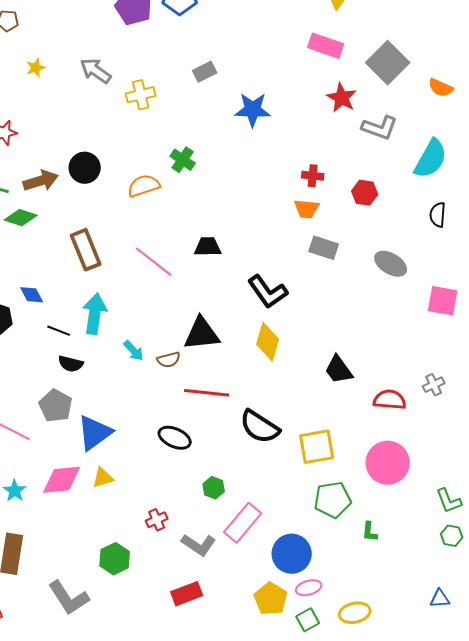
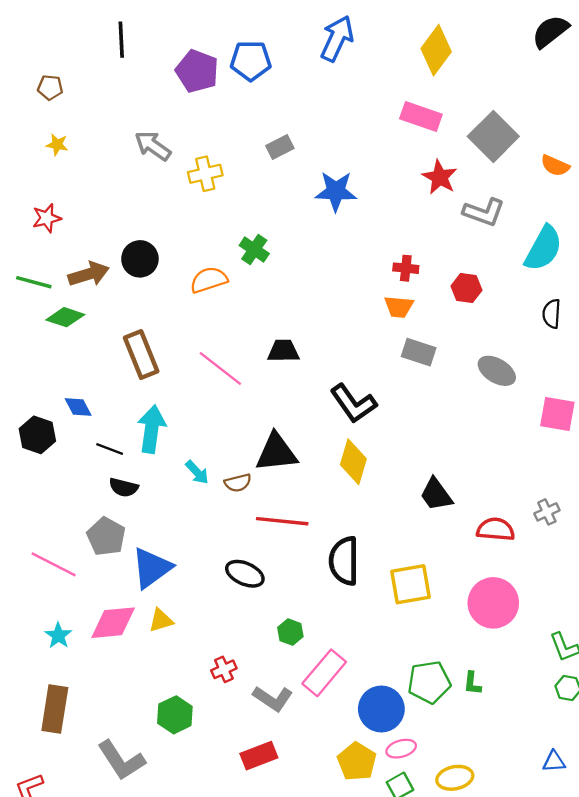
yellow star: (36, 68) -> (57, 145), moved, turned 30
black semicircle: (260, 427) -> (344, 561), turned 57
green pentagon: (333, 500) -> (429, 682), moved

